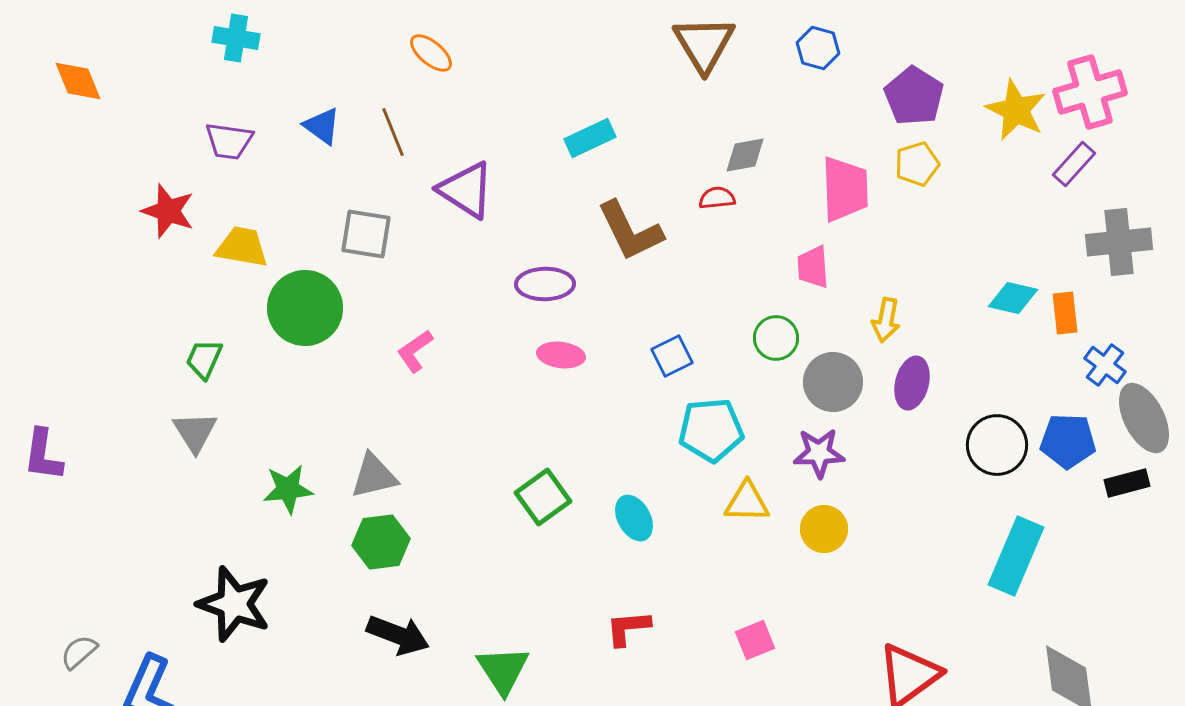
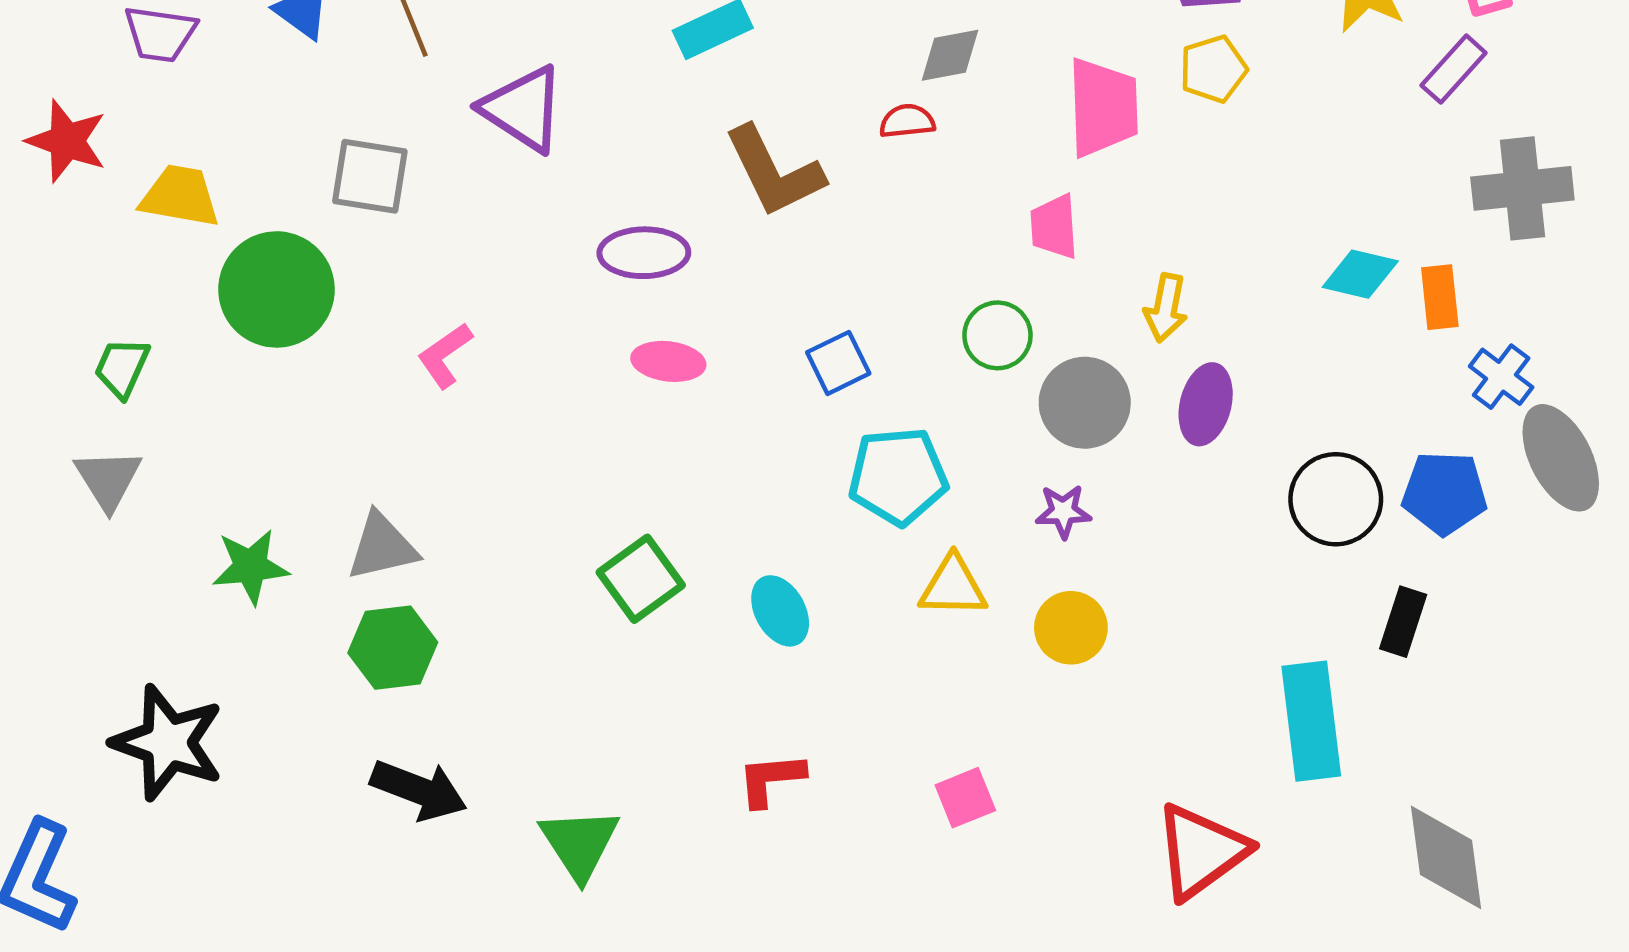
purple star: (819, 453) -> (1063, 511), size x0.7
black rectangle: (1127, 483) -> (1403, 622), moved, turned -57
cyan rectangle: (1016, 556) -> (1311, 721), moved, turned -30

